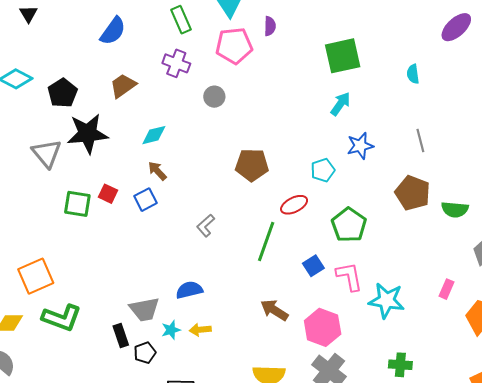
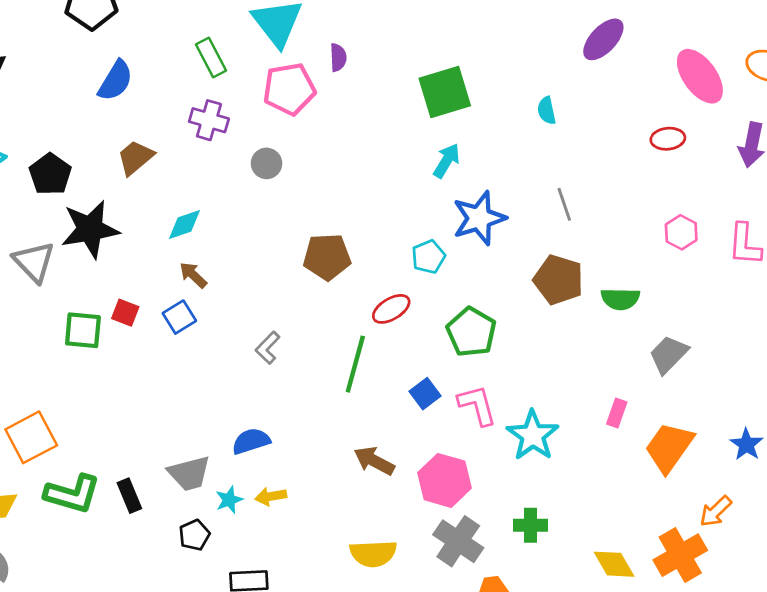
blue star: (360, 146) -> (479, 218), size x1.4
cyan star: (387, 300) -> (533, 435), turned 30
black rectangle: (121, 336) -> (129, 496), moved
green cross: (400, 365) -> (531, 525), moved

